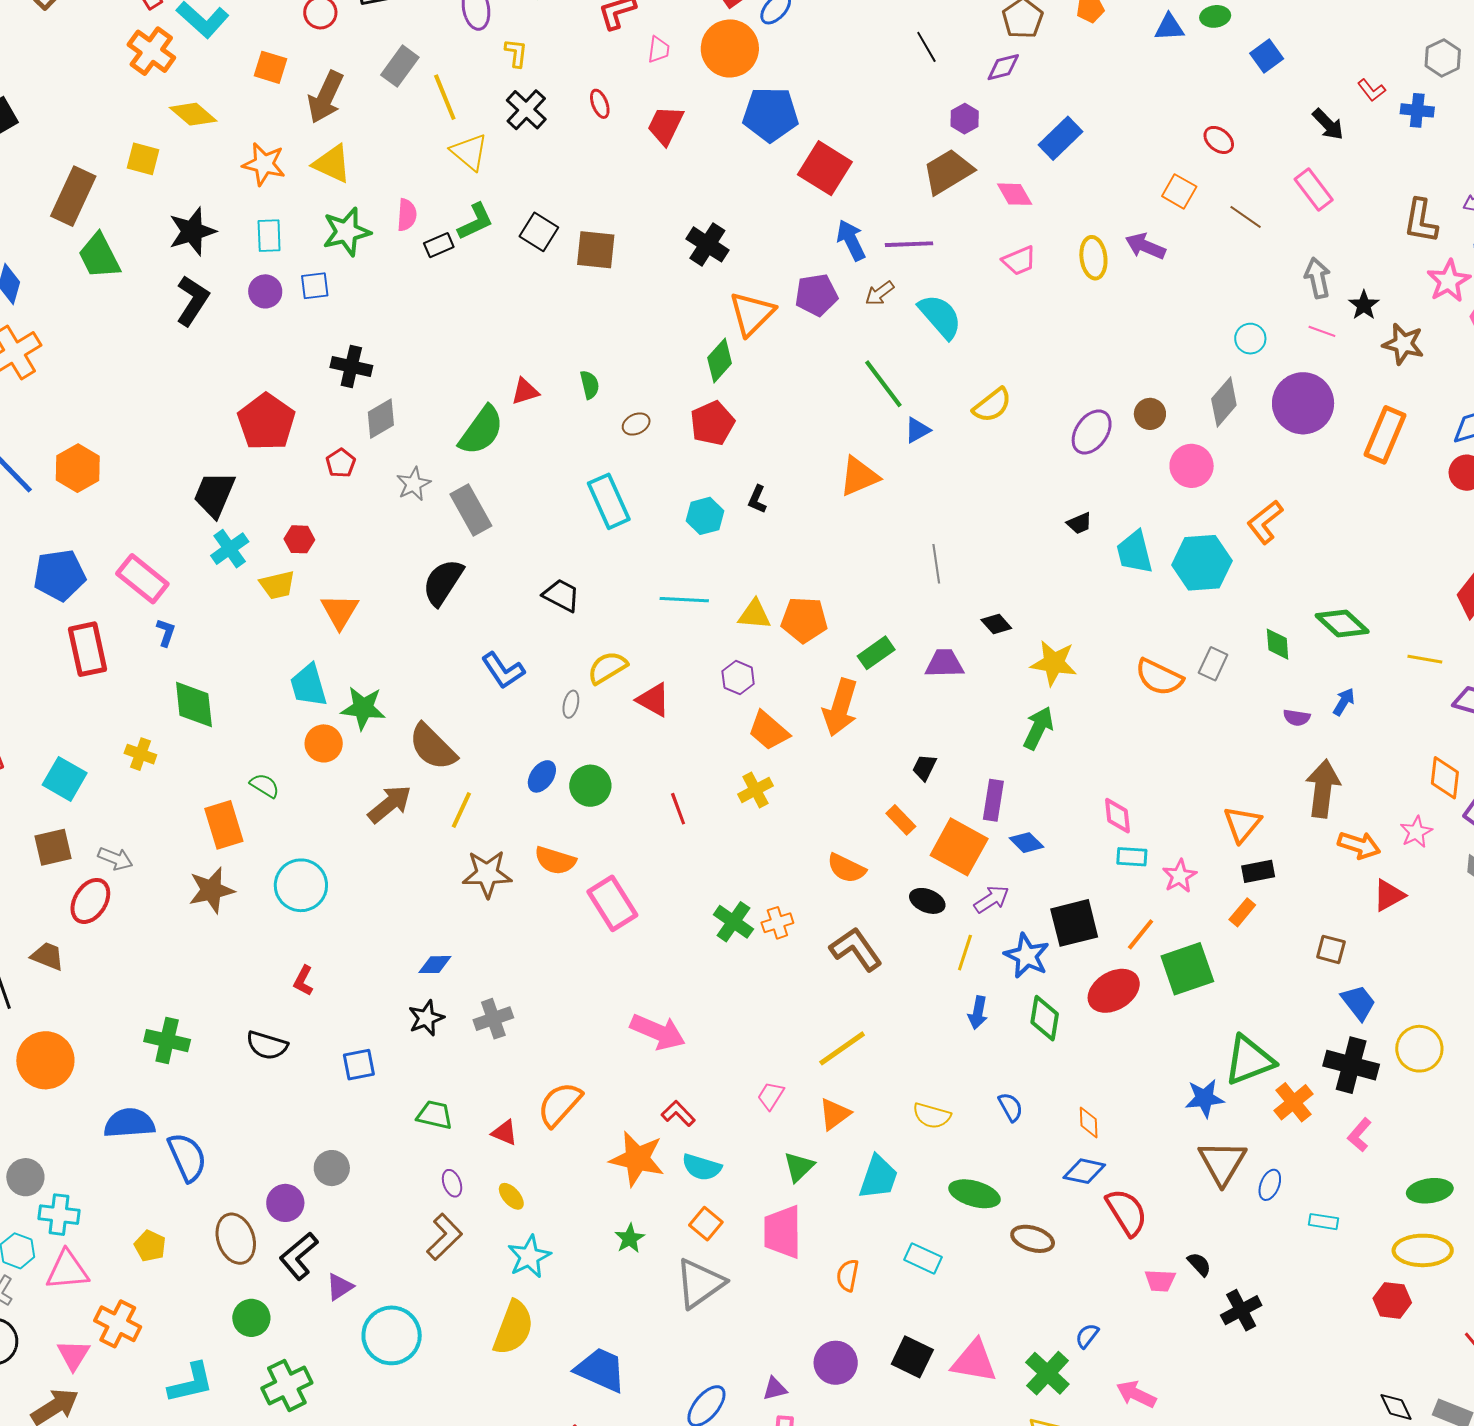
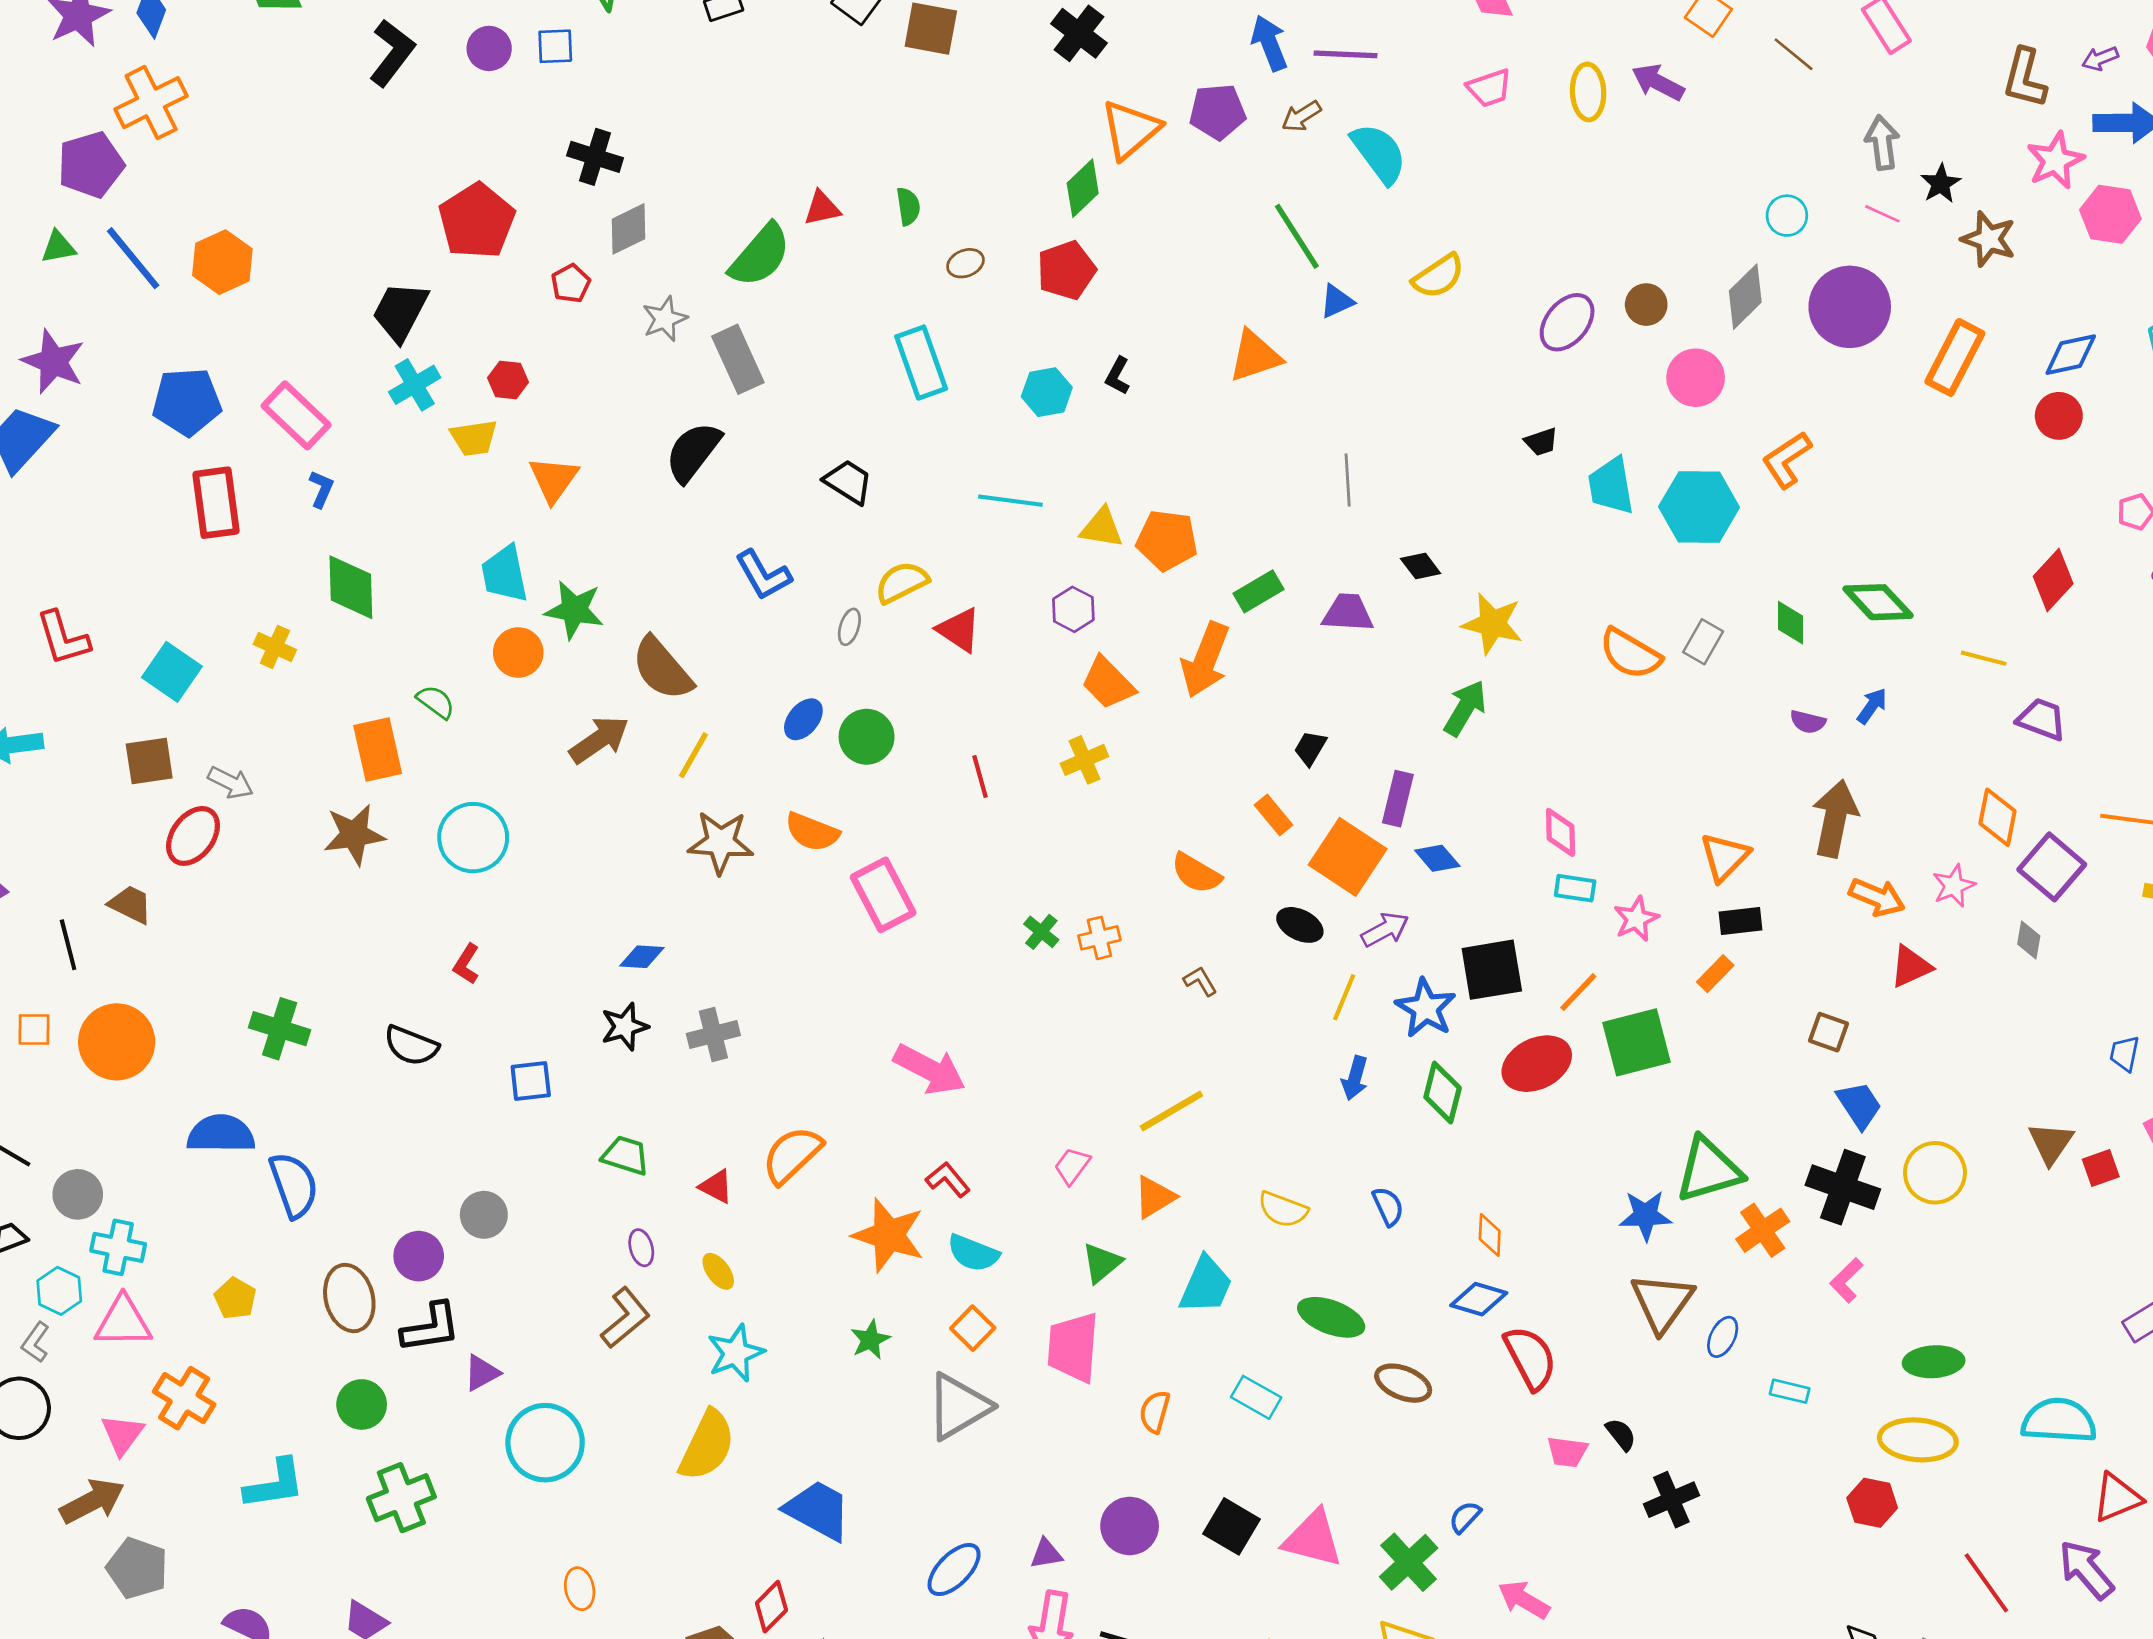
green cross: (733, 922) -> (1041, 932), size x0.7
brown L-shape: (856, 949) -> (1200, 981), size x0.5
black L-shape: (299, 1256) -> (431, 1328), turned -153

